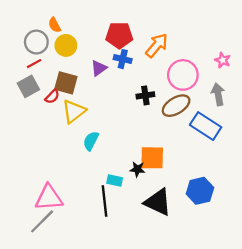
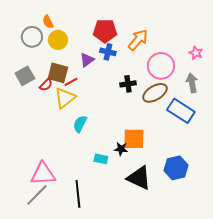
red line: (34, 64) -> (71, 82), moved
black line: (104, 201) -> (78, 194), moved

